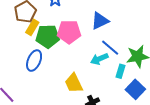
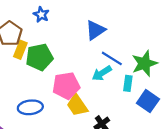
pink pentagon: (69, 32) -> (66, 86), moved
blue ellipse: (34, 61) -> (30, 107), moved, turned 70

